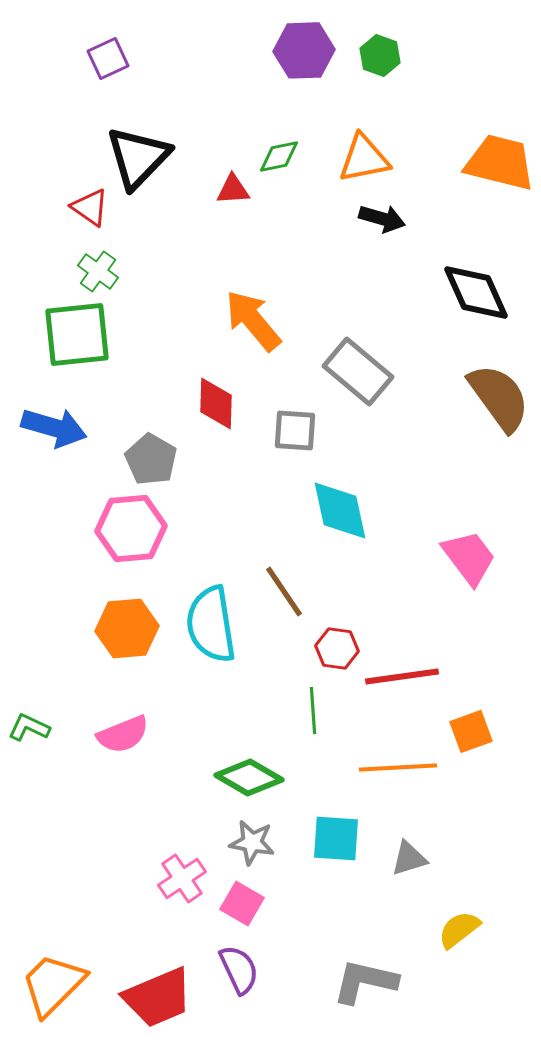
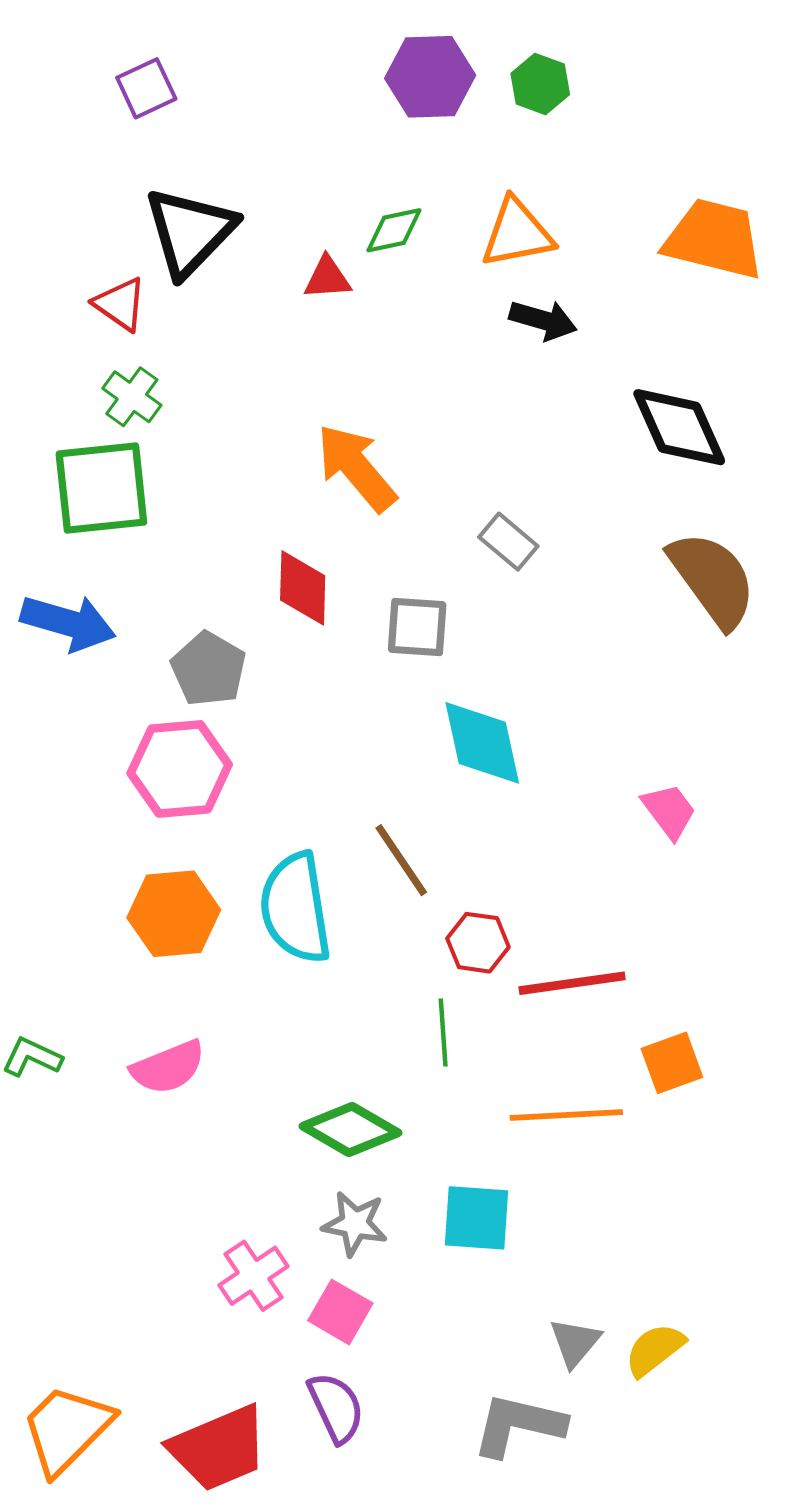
gray rectangle: (358, 371) -> (508, 542), size x0.6
pink trapezoid: (469, 557) -> (669, 811), size x0.7
gray triangle: (409, 858) -> (575, 1342), moved, turned -33

